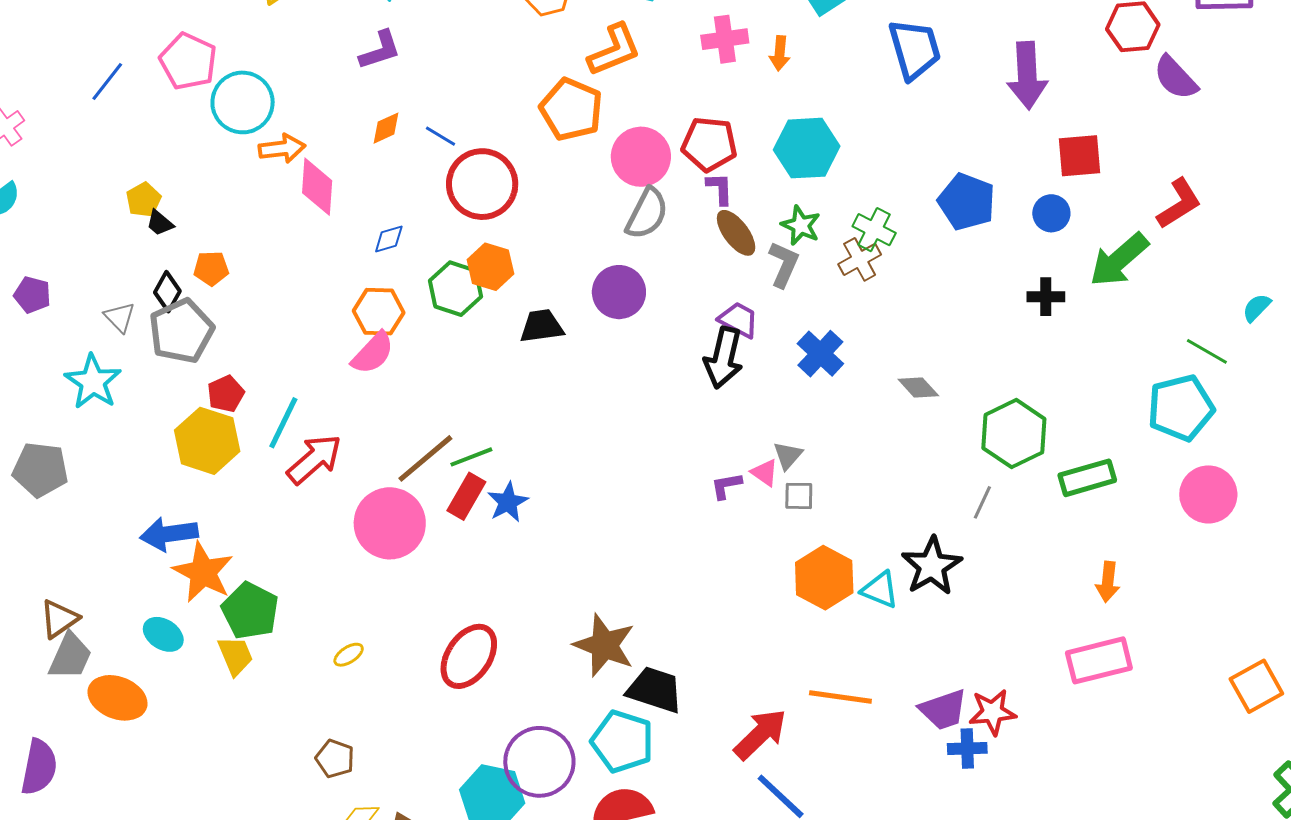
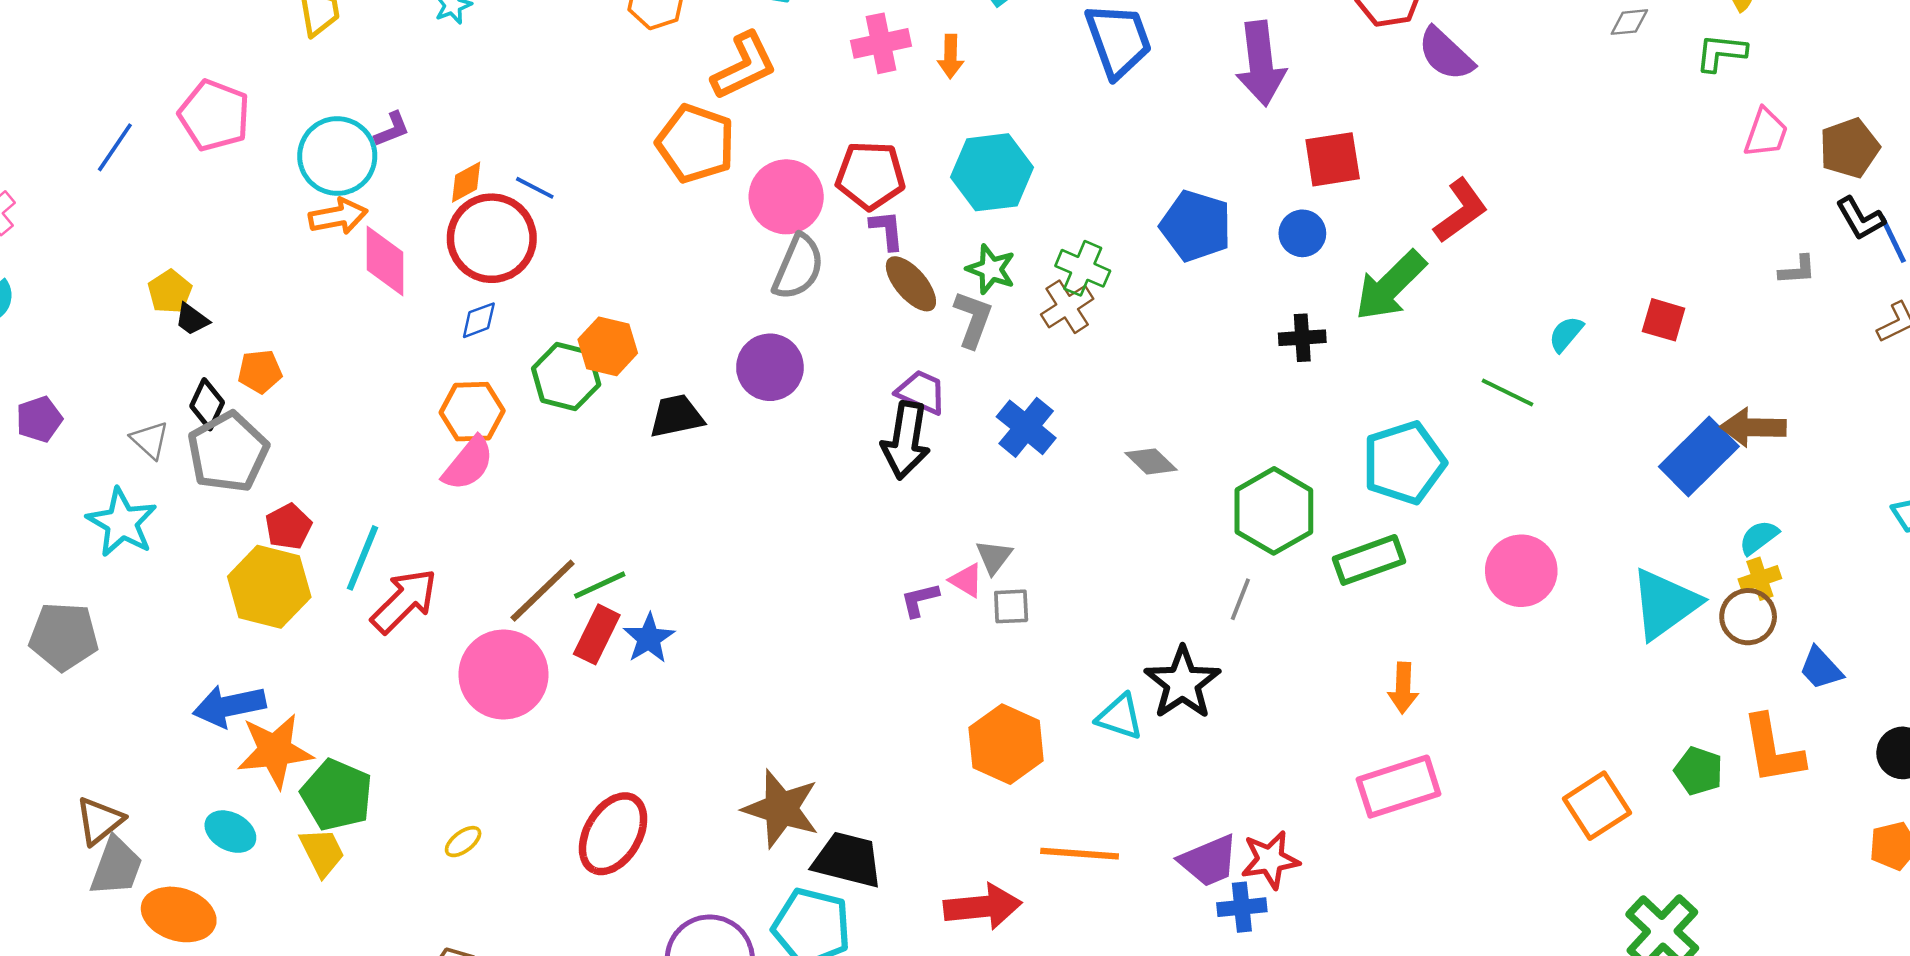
purple L-shape: (380, 50) -> (392, 129), moved, size x0.7
cyan circle: (243, 102) -> (337, 156), moved
red circle: (482, 184) -> (492, 238), moved
purple pentagon: (32, 295) -> (39, 419), turned -30
cyan pentagon: (1181, 408) -> (1404, 463), moved
orange star: (203, 572) -> (275, 751), turned -30
orange hexagon: (824, 578) -> (1006, 744), moved
red arrow: (760, 734) -> (983, 907), turned 42

